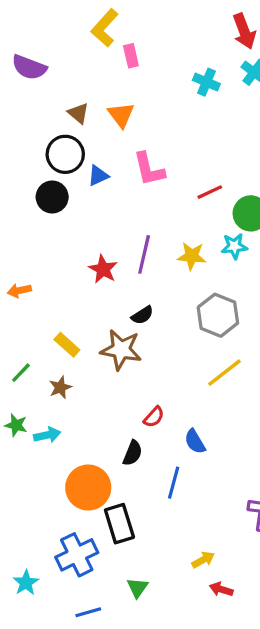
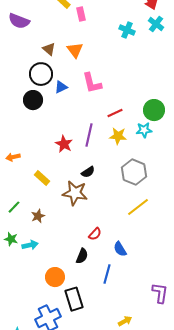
red line: (210, 192) -> (115, 113), moved
yellow rectangle: (67, 345) -> (42, 178), moved
orange circle: (88, 488) -> (55, 277), size x0.7

